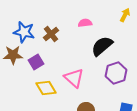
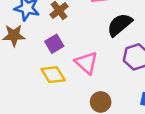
purple square: (36, 62) -> (54, 44), moved

